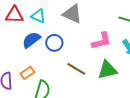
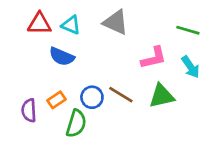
blue semicircle: (31, 40) -> (62, 57), turned -120
blue circle: (54, 43) -> (92, 97), moved

